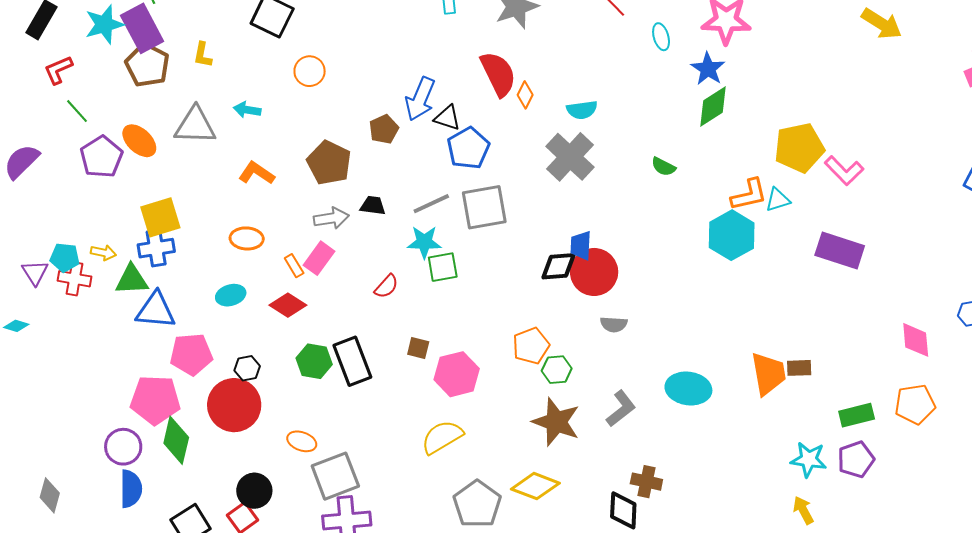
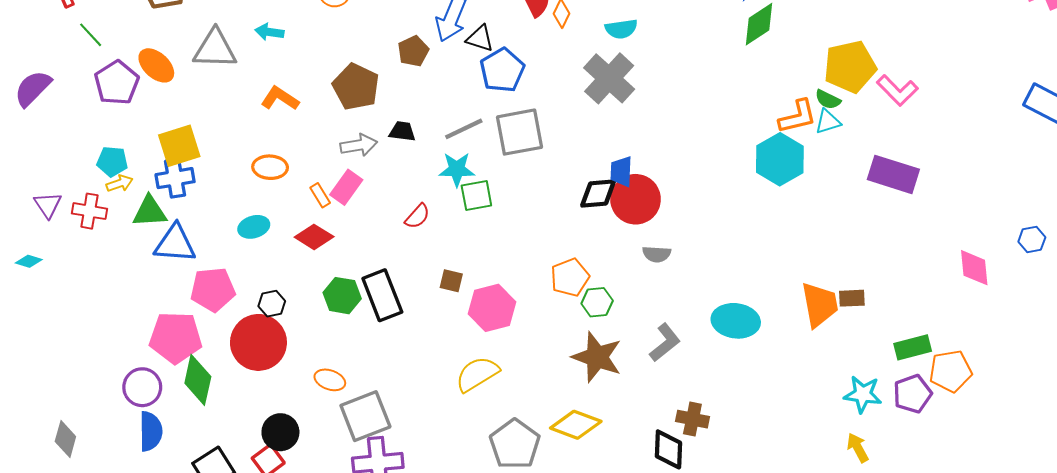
green semicircle: (663, 167) -> (828, 99), moved
yellow arrow: (103, 253) -> (120, 183), turned -30
cyan pentagon: (65, 258) -> (112, 162), moved
orange pentagon: (915, 404) -> (951, 371), moved

